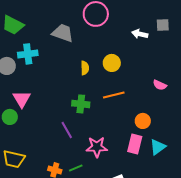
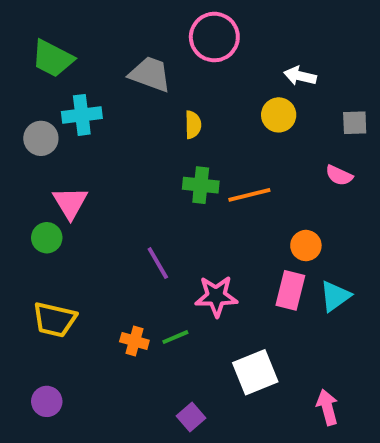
gray square: (163, 25) -> (355, 123), moved
yellow circle: (112, 63) -> (279, 115), moved
yellow semicircle: (85, 68) -> (193, 125), moved
green cross: (81, 104) -> (201, 185), moved

